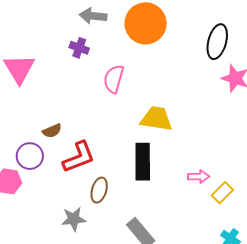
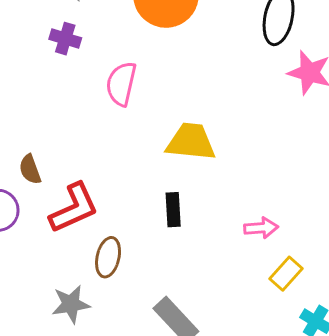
brown semicircle: (52, 131) -> (30, 169), turned 96
black rectangle: (143, 162) -> (173, 210), size x0.6
yellow rectangle: (222, 193) -> (286, 274), moved

